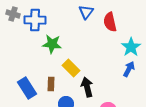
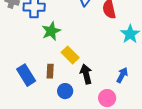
green star: (52, 44) -> (51, 31), turned -30
blue arrow: (129, 69) -> (122, 75), moved

